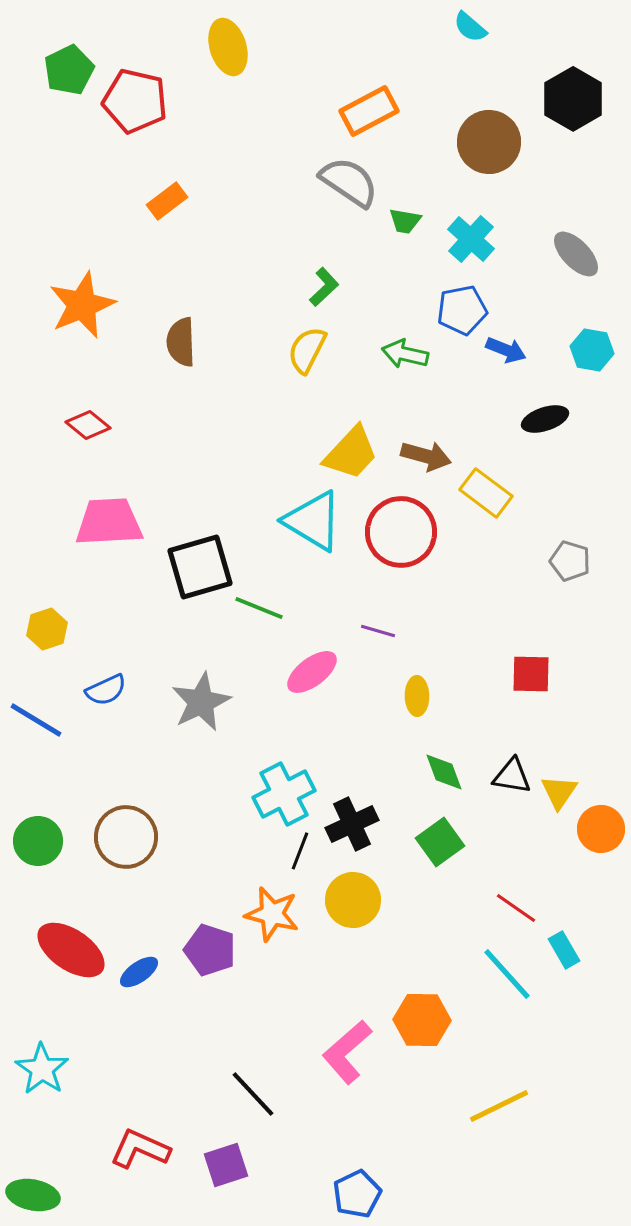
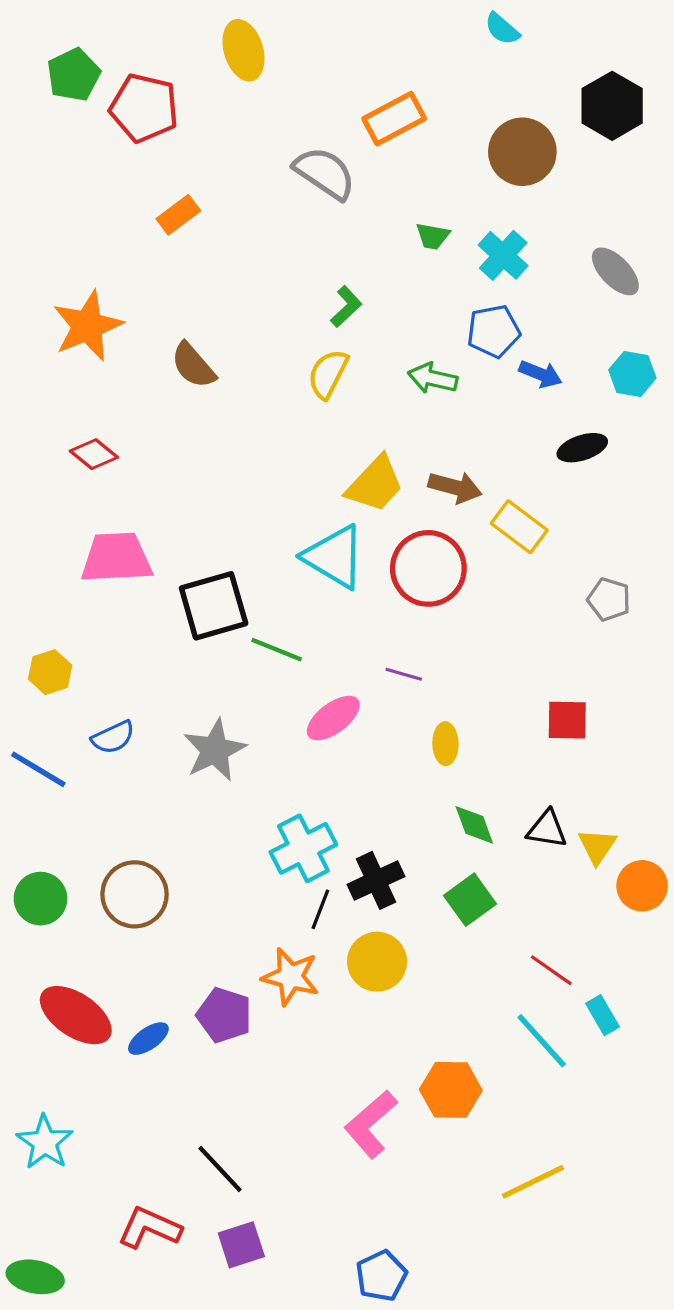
gray semicircle: (349, 182) -> (325, 173), moved
brown semicircle: (181, 342) -> (193, 365), turned -39
black line: (253, 1094) -> (220, 1169), moved

